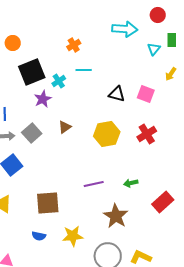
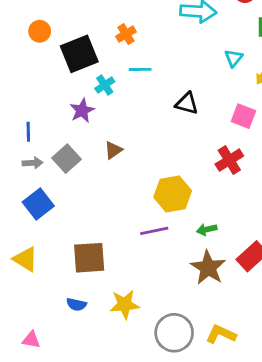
cyan triangle: (154, 49) -> (234, 58), moved
black square: (32, 72) -> (79, 54), moved
pink square: (146, 94) -> (243, 116), moved
yellow hexagon: (107, 134) -> (173, 194), moved
brown star: (116, 216) -> (208, 268), moved

